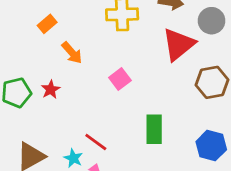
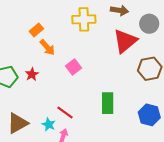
orange rectangle: (47, 24) -> (36, 30), moved
pink square: (120, 79) -> (74, 67), moved

